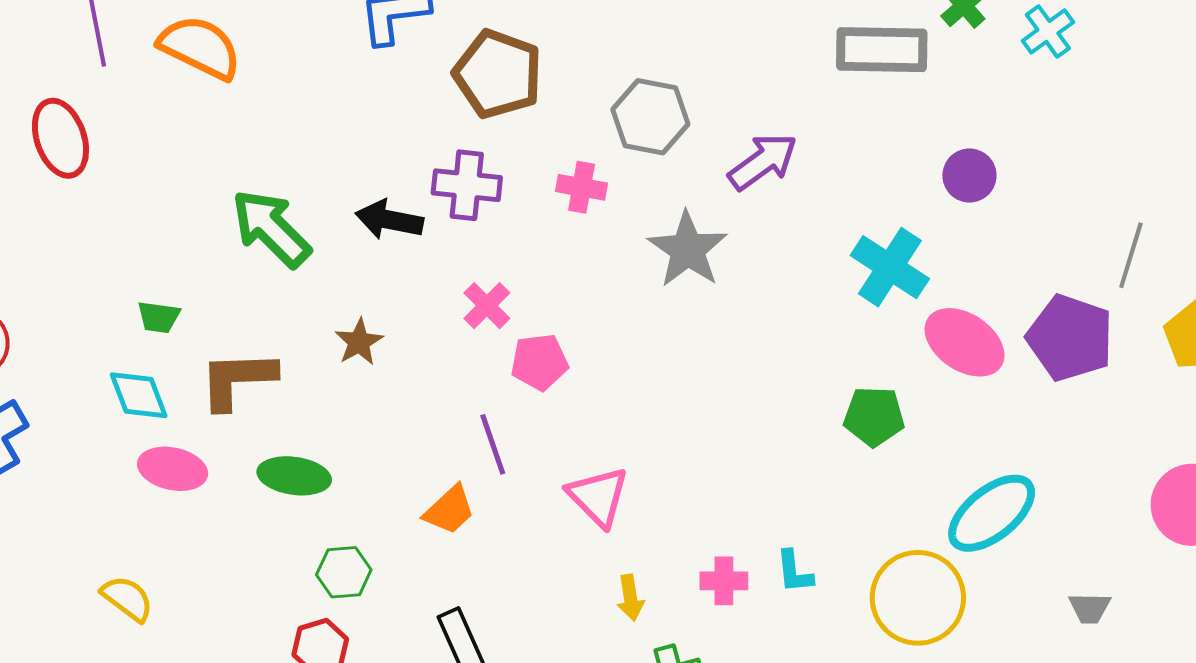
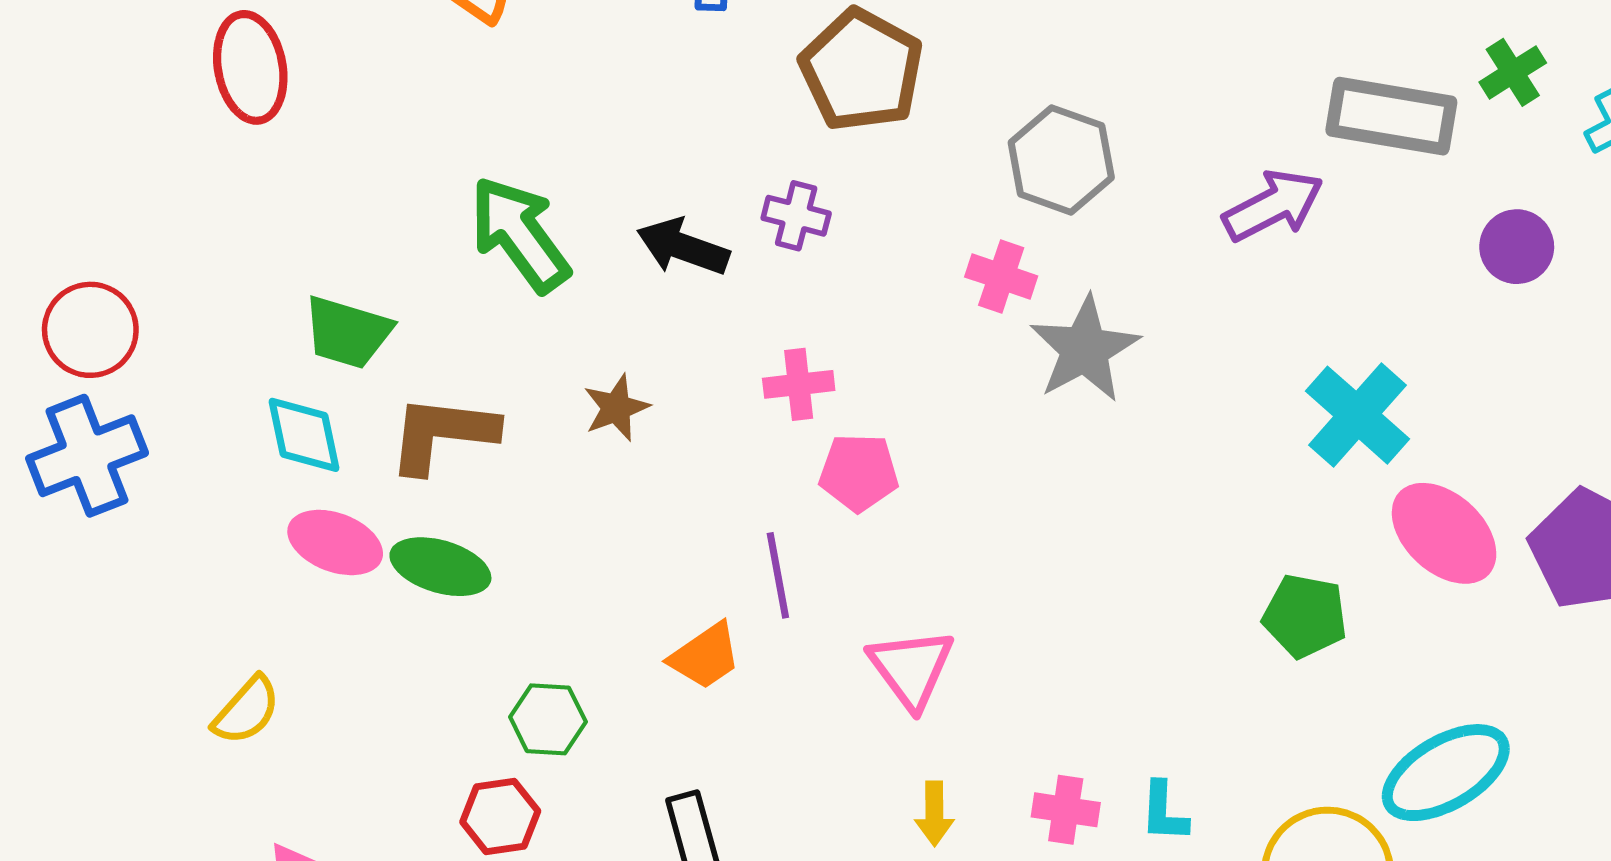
purple arrow: (763, 162) -> (1273, 205), moved
purple circle: (969, 175) -> (1517, 247), moved
purple cross: (467, 185) -> (796, 216), size x0.7
pink cross: (582, 187) -> (1001, 276), moved
pink cross: (487, 306) -> (799, 384), turned 30
green trapezoid: (159, 317) -> (348, 332), size x1.5
green ellipse: (294, 476) -> (440, 567), moved
yellow semicircle: (127, 598) -> (246, 710), turned 86

